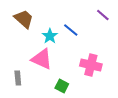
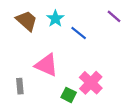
cyan star: (50, 36) -> (55, 19), moved
pink cross: (91, 65) -> (91, 83), moved, turned 30

